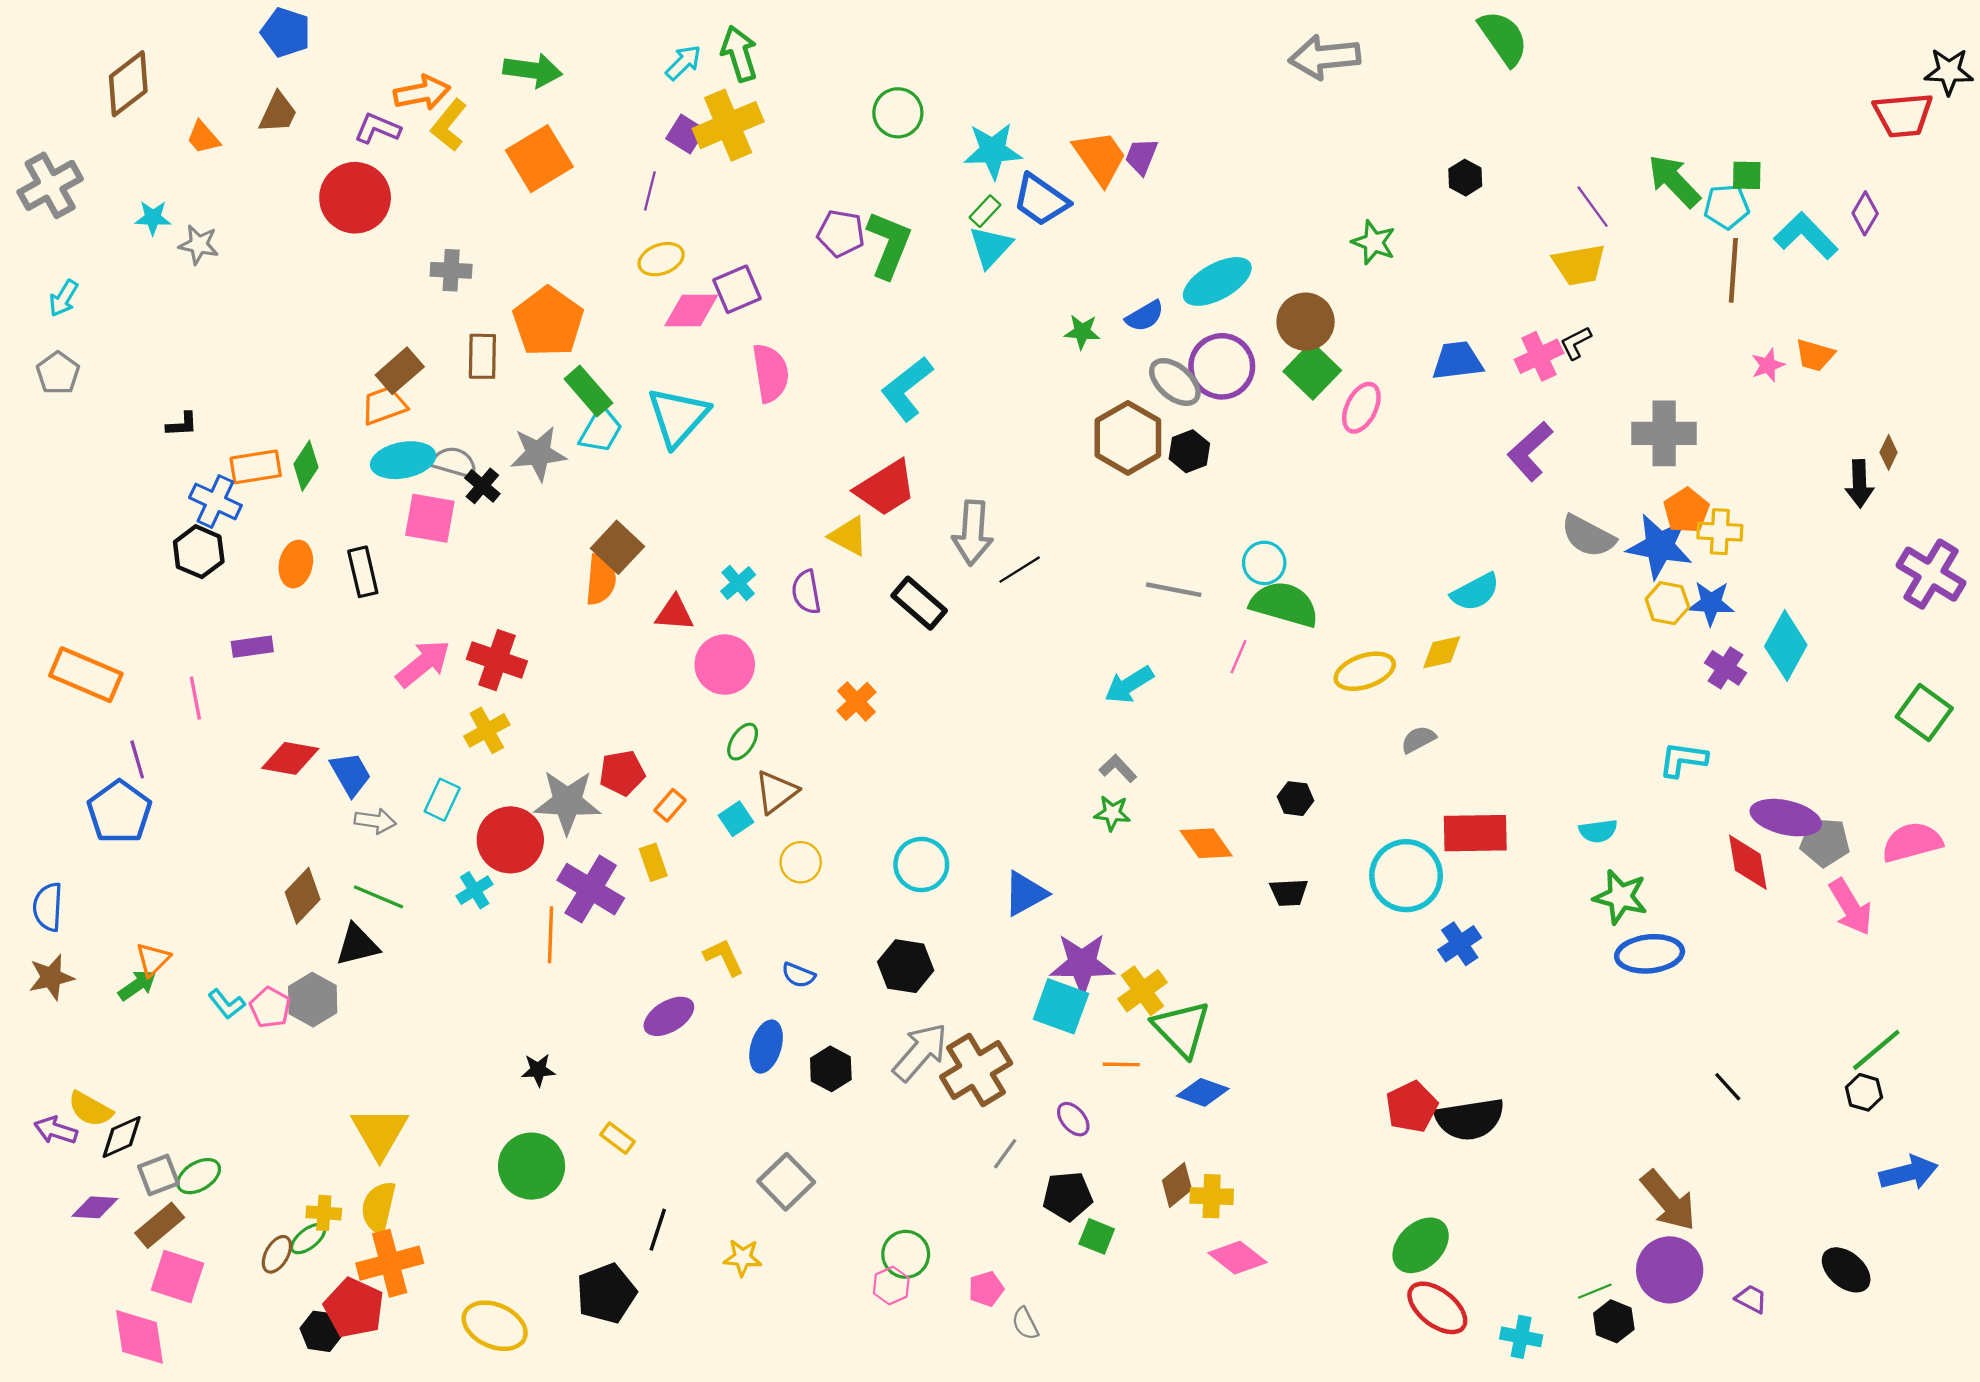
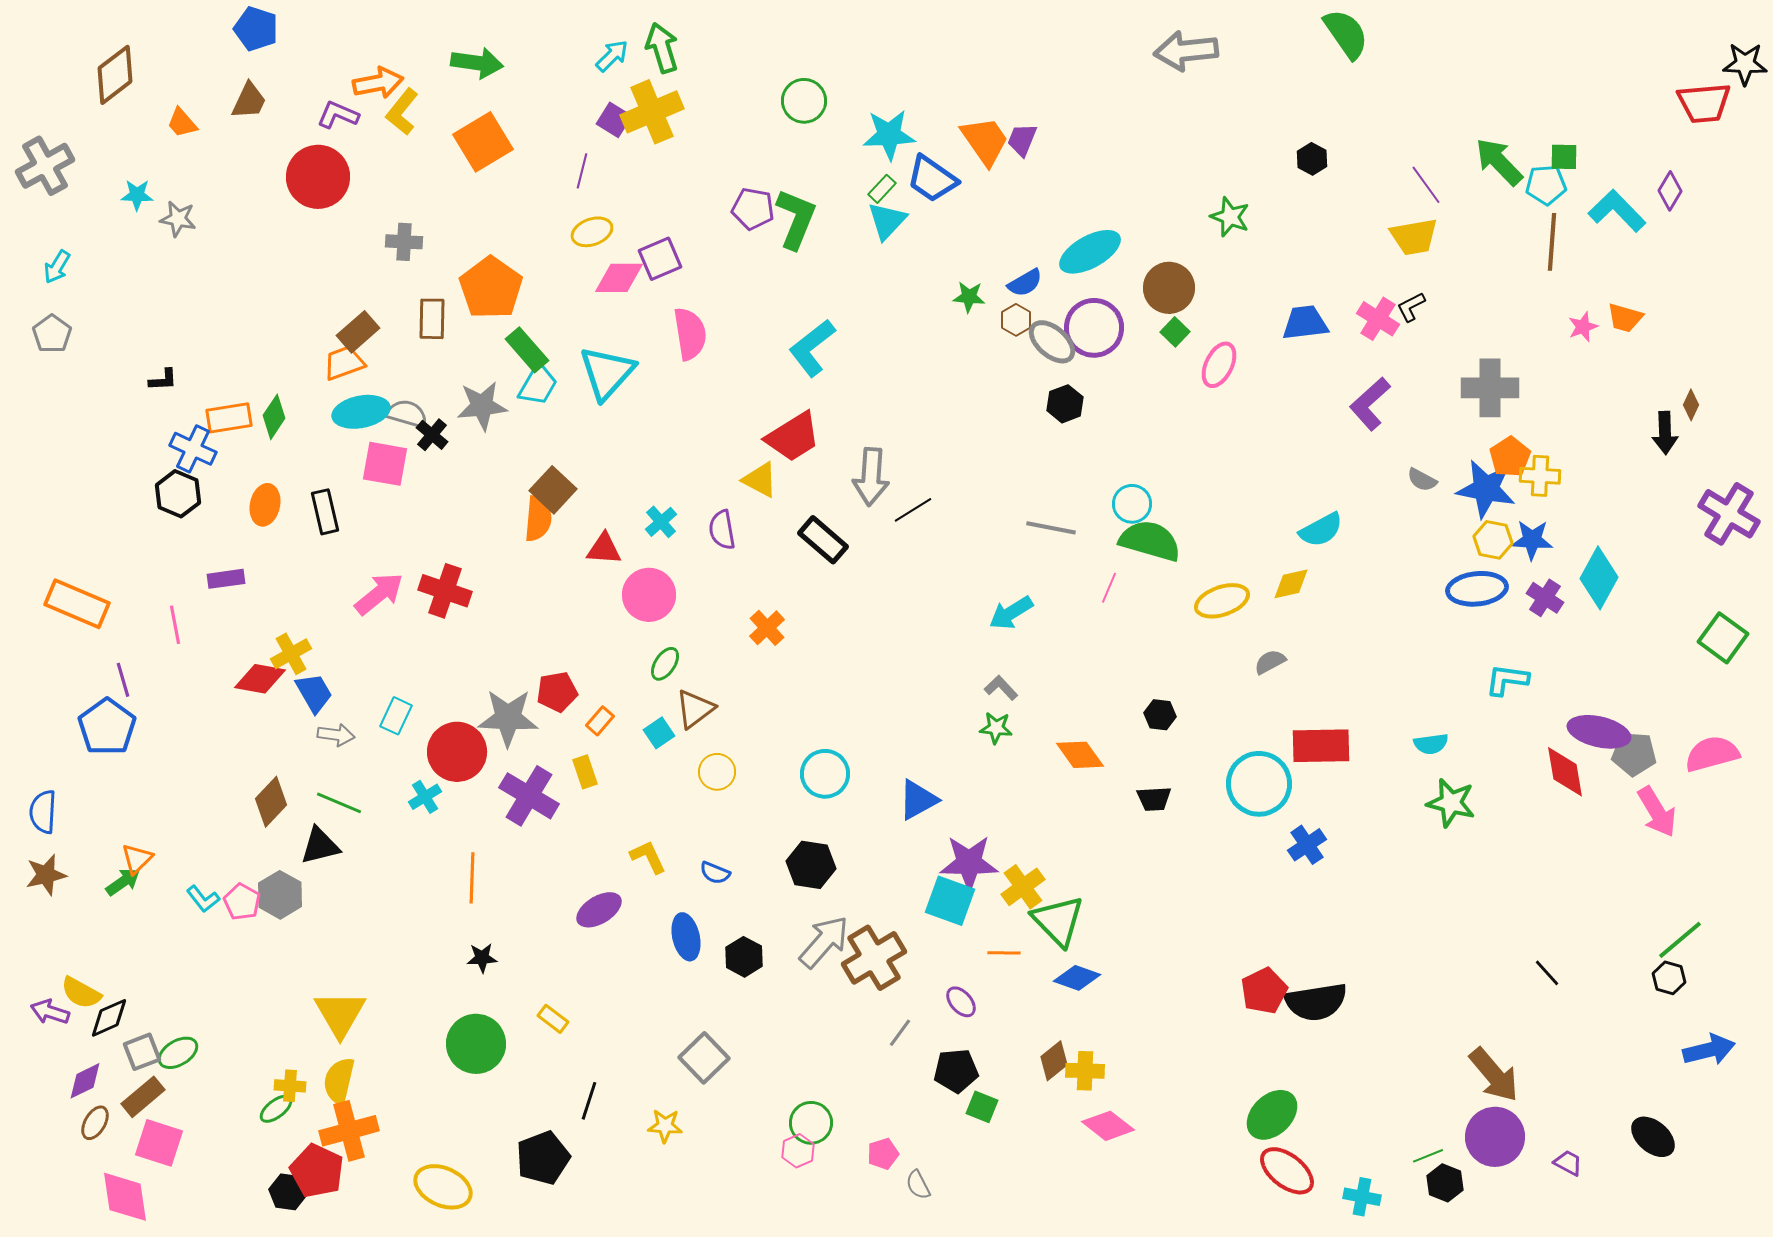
pink cross: (1539, 356) -> (1378, 319), turned -33
green square: (1312, 371) -> (1175, 332), size x0.6
brown hexagon: (1128, 438) -> (1016, 320), moved, size x0.5
gray semicircle: (1588, 536) -> (1422, 480), size x0.6
yellow cross: (487, 730) -> (291, 654), moved
orange line: (550, 935) -> (472, 878), moved
blue ellipse: (1650, 954) -> (1477, 589), moved
blue ellipse: (766, 1047) -> (686, 937), turned -30
purple diamond: (95, 1207) -> (85, 1081), turned -30
brown ellipse: (277, 1254) -> (95, 1123), moved

